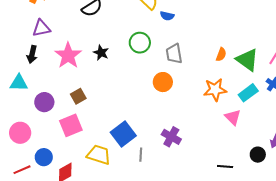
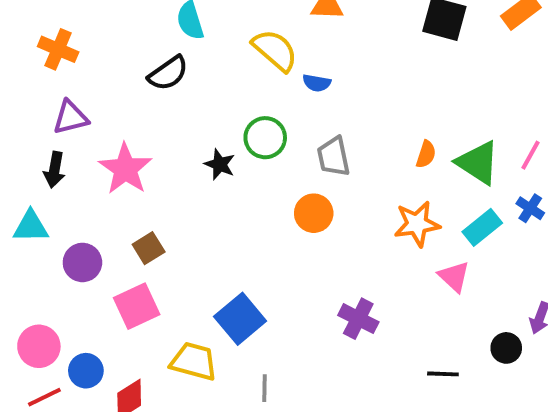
black star: (101, 53) -> (220, 164), moved
pink circle: (20, 133) -> (39, 346), moved
purple cross: (171, 137) -> (358, 319), moved
gray line: (141, 155) -> (265, 388), moved

